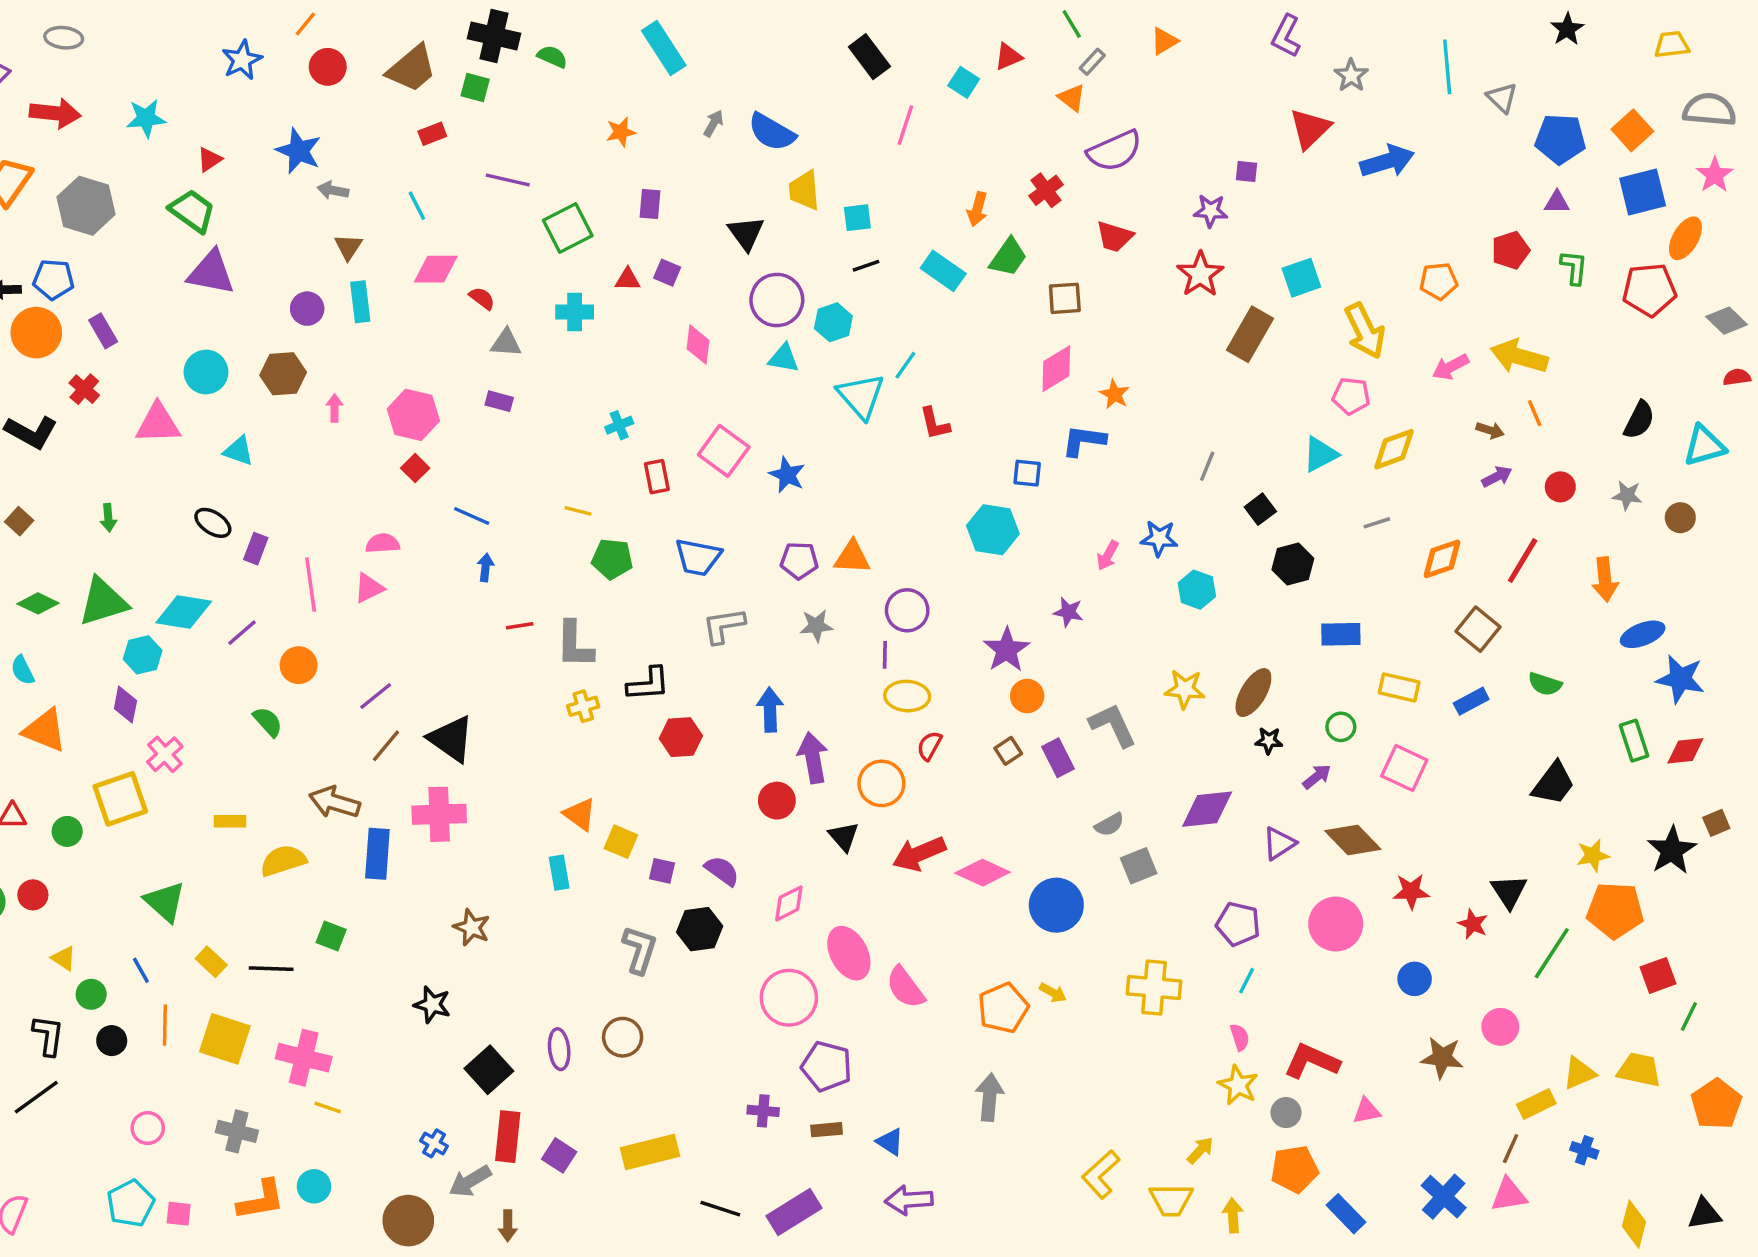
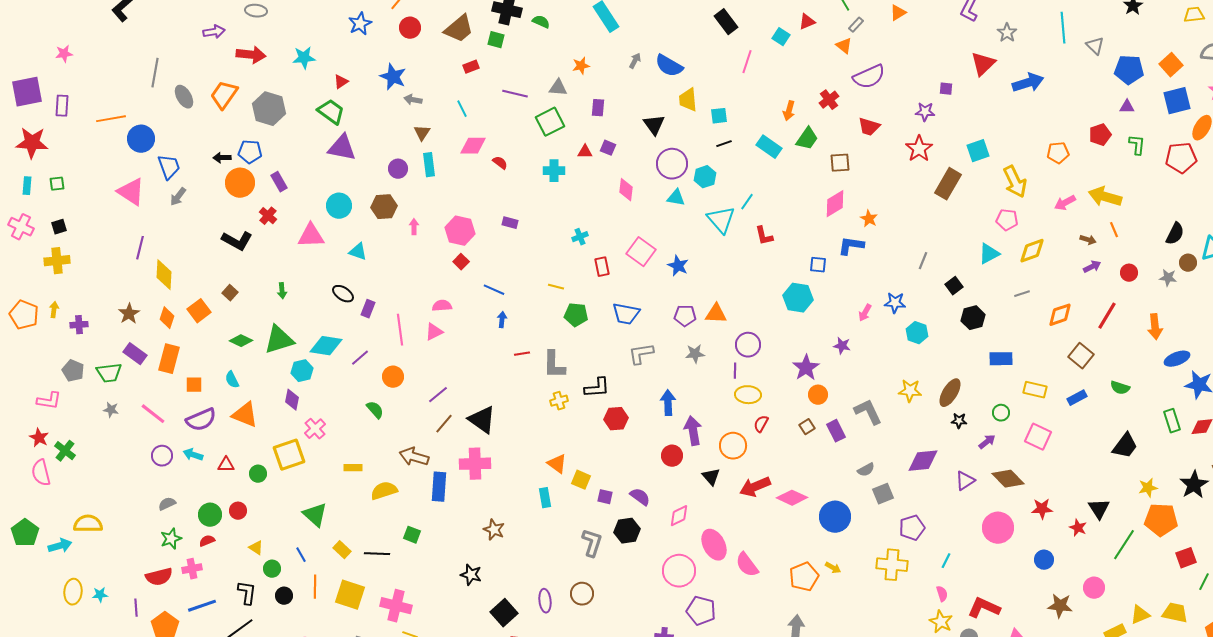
gray triangle: (506, 343) -> (558, 88), moved
brown circle: (1680, 518) -> (1188, 263), moved
purple pentagon: (1238, 924) -> (912, 528), moved, turned -30

